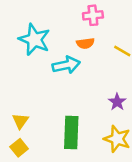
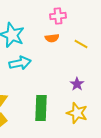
cyan arrow: (66, 65) -> (20, 63), moved

